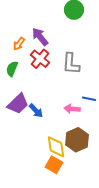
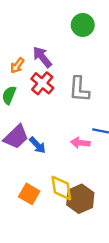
brown hexagon: (77, 140) -> (80, 199), moved
orange square: (54, 165) -> (29, 194), moved

